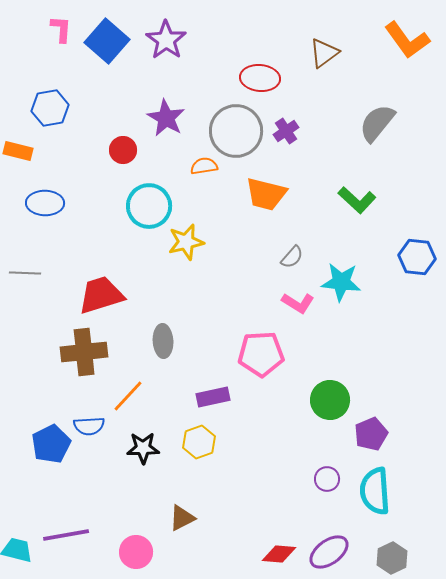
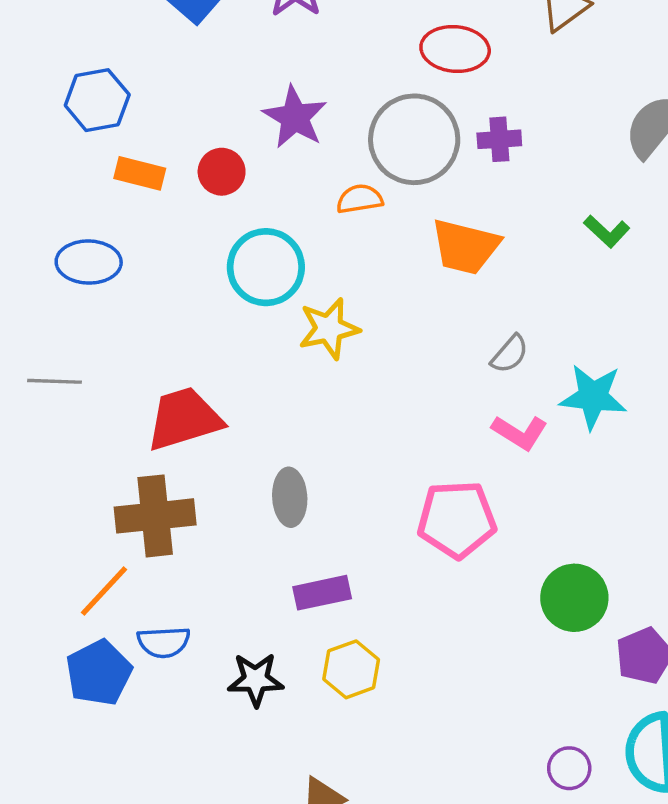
purple cross: (286, 131) -> (499, 139), turned 30
orange rectangle: (18, 151) -> (140, 173), moved
green L-shape: (357, 200) -> (607, 231), moved, size x0.7
orange line: (128, 396) -> (104, 591), moved
purple rectangle: (213, 397) -> (322, 593), moved
purple circle: (327, 479) -> (569, 768), moved

